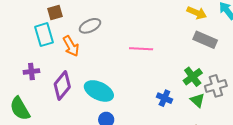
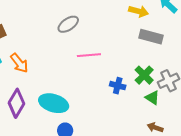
gray ellipse: (90, 26) -> (68, 24), moved
blue cross: (164, 98) -> (118, 86), moved

